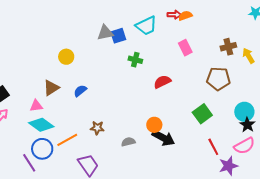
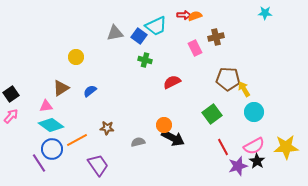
blue square: (118, 36) -> (139, 36), moved, turned -35
brown cross: (228, 47) -> (216, 37), moved
yellow arrow: (248, 56) -> (244, 89), moved
black star: (247, 125) -> (257, 161), moved

